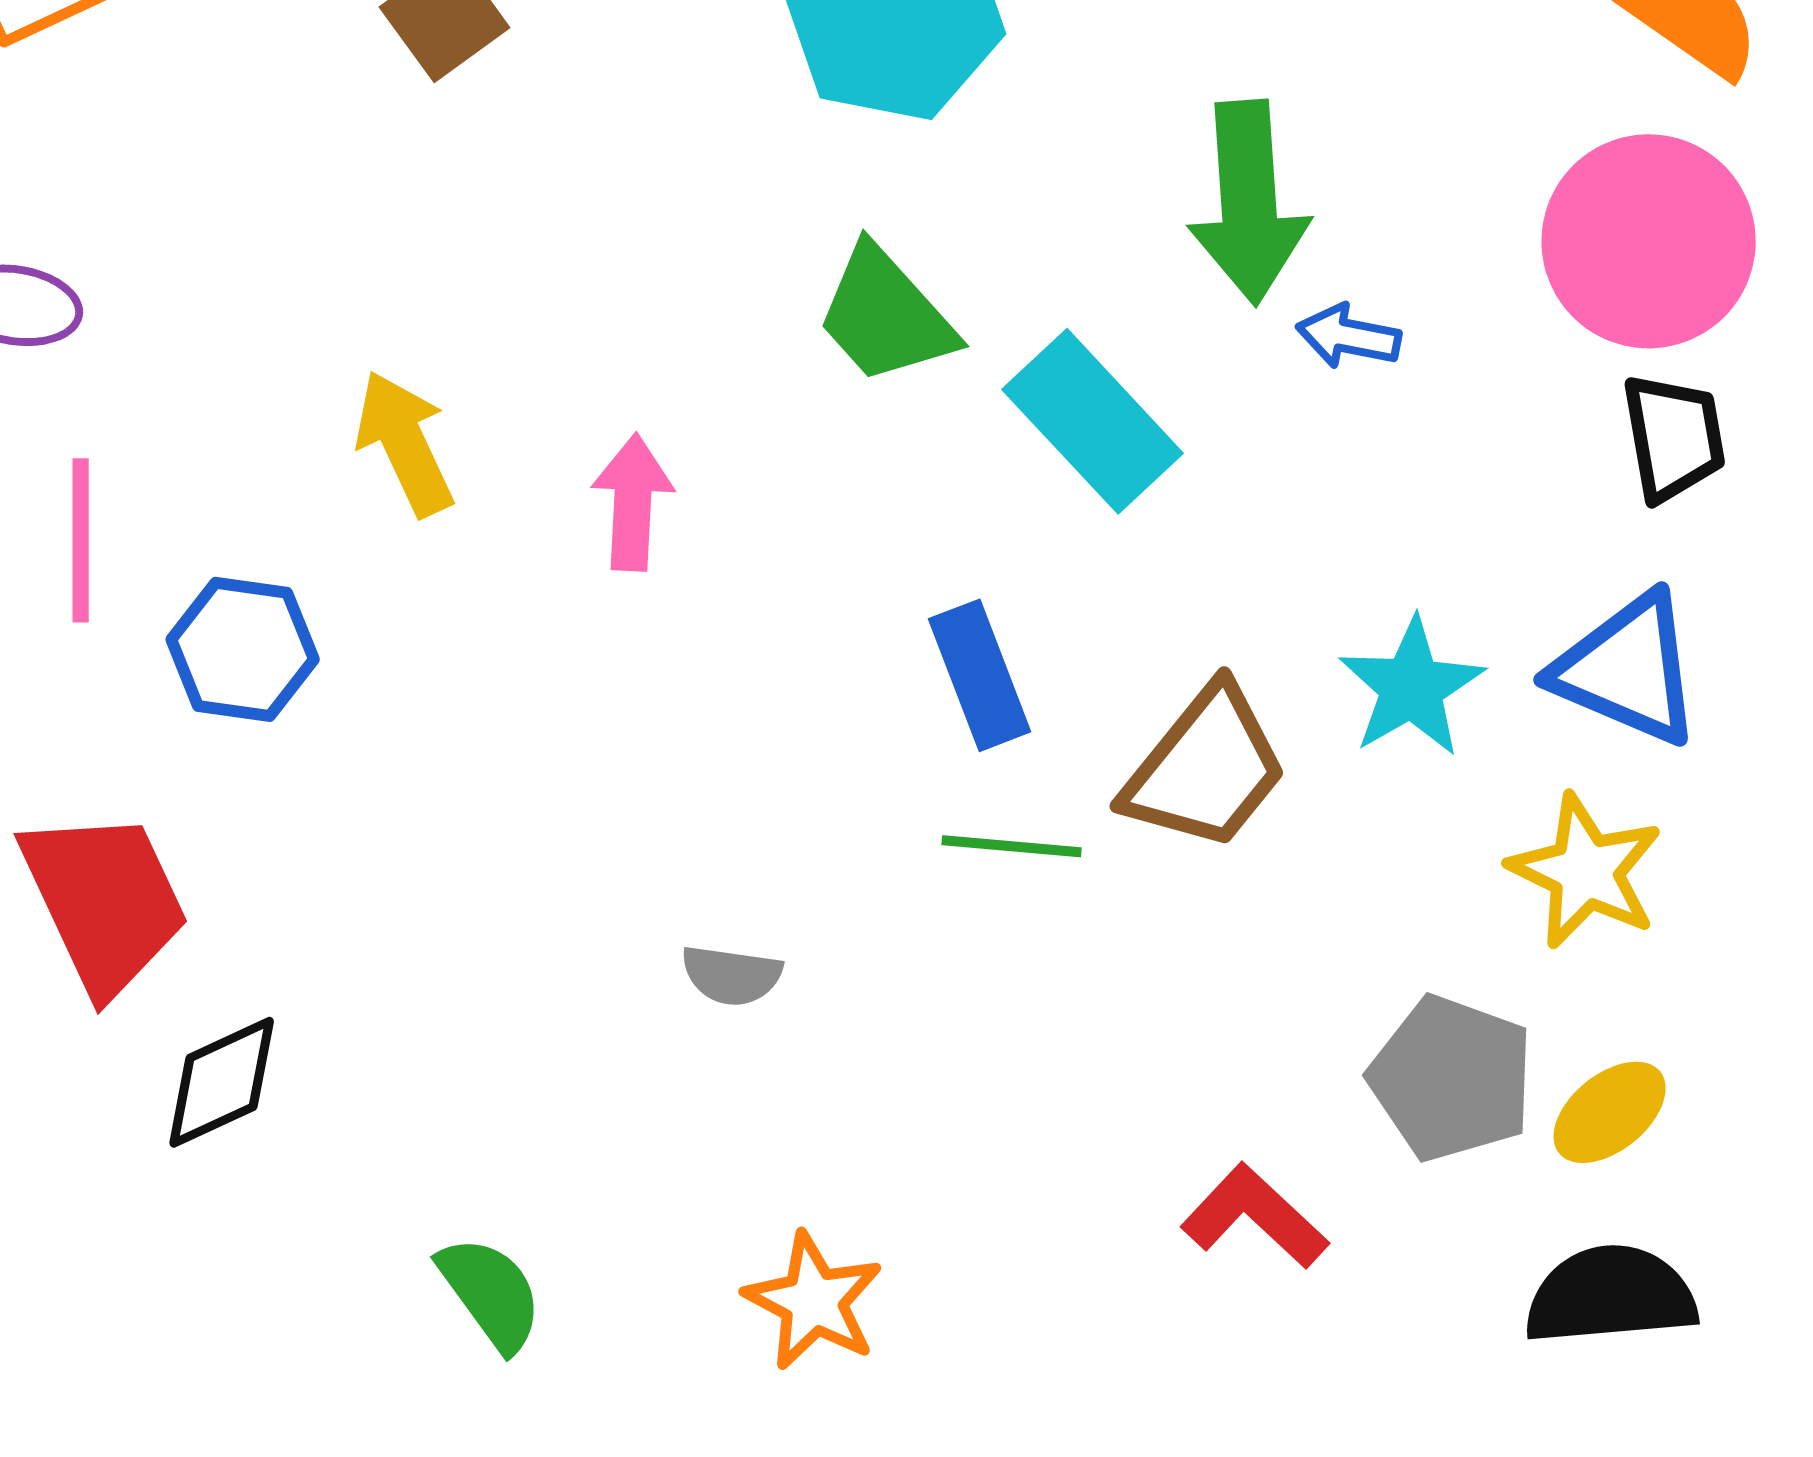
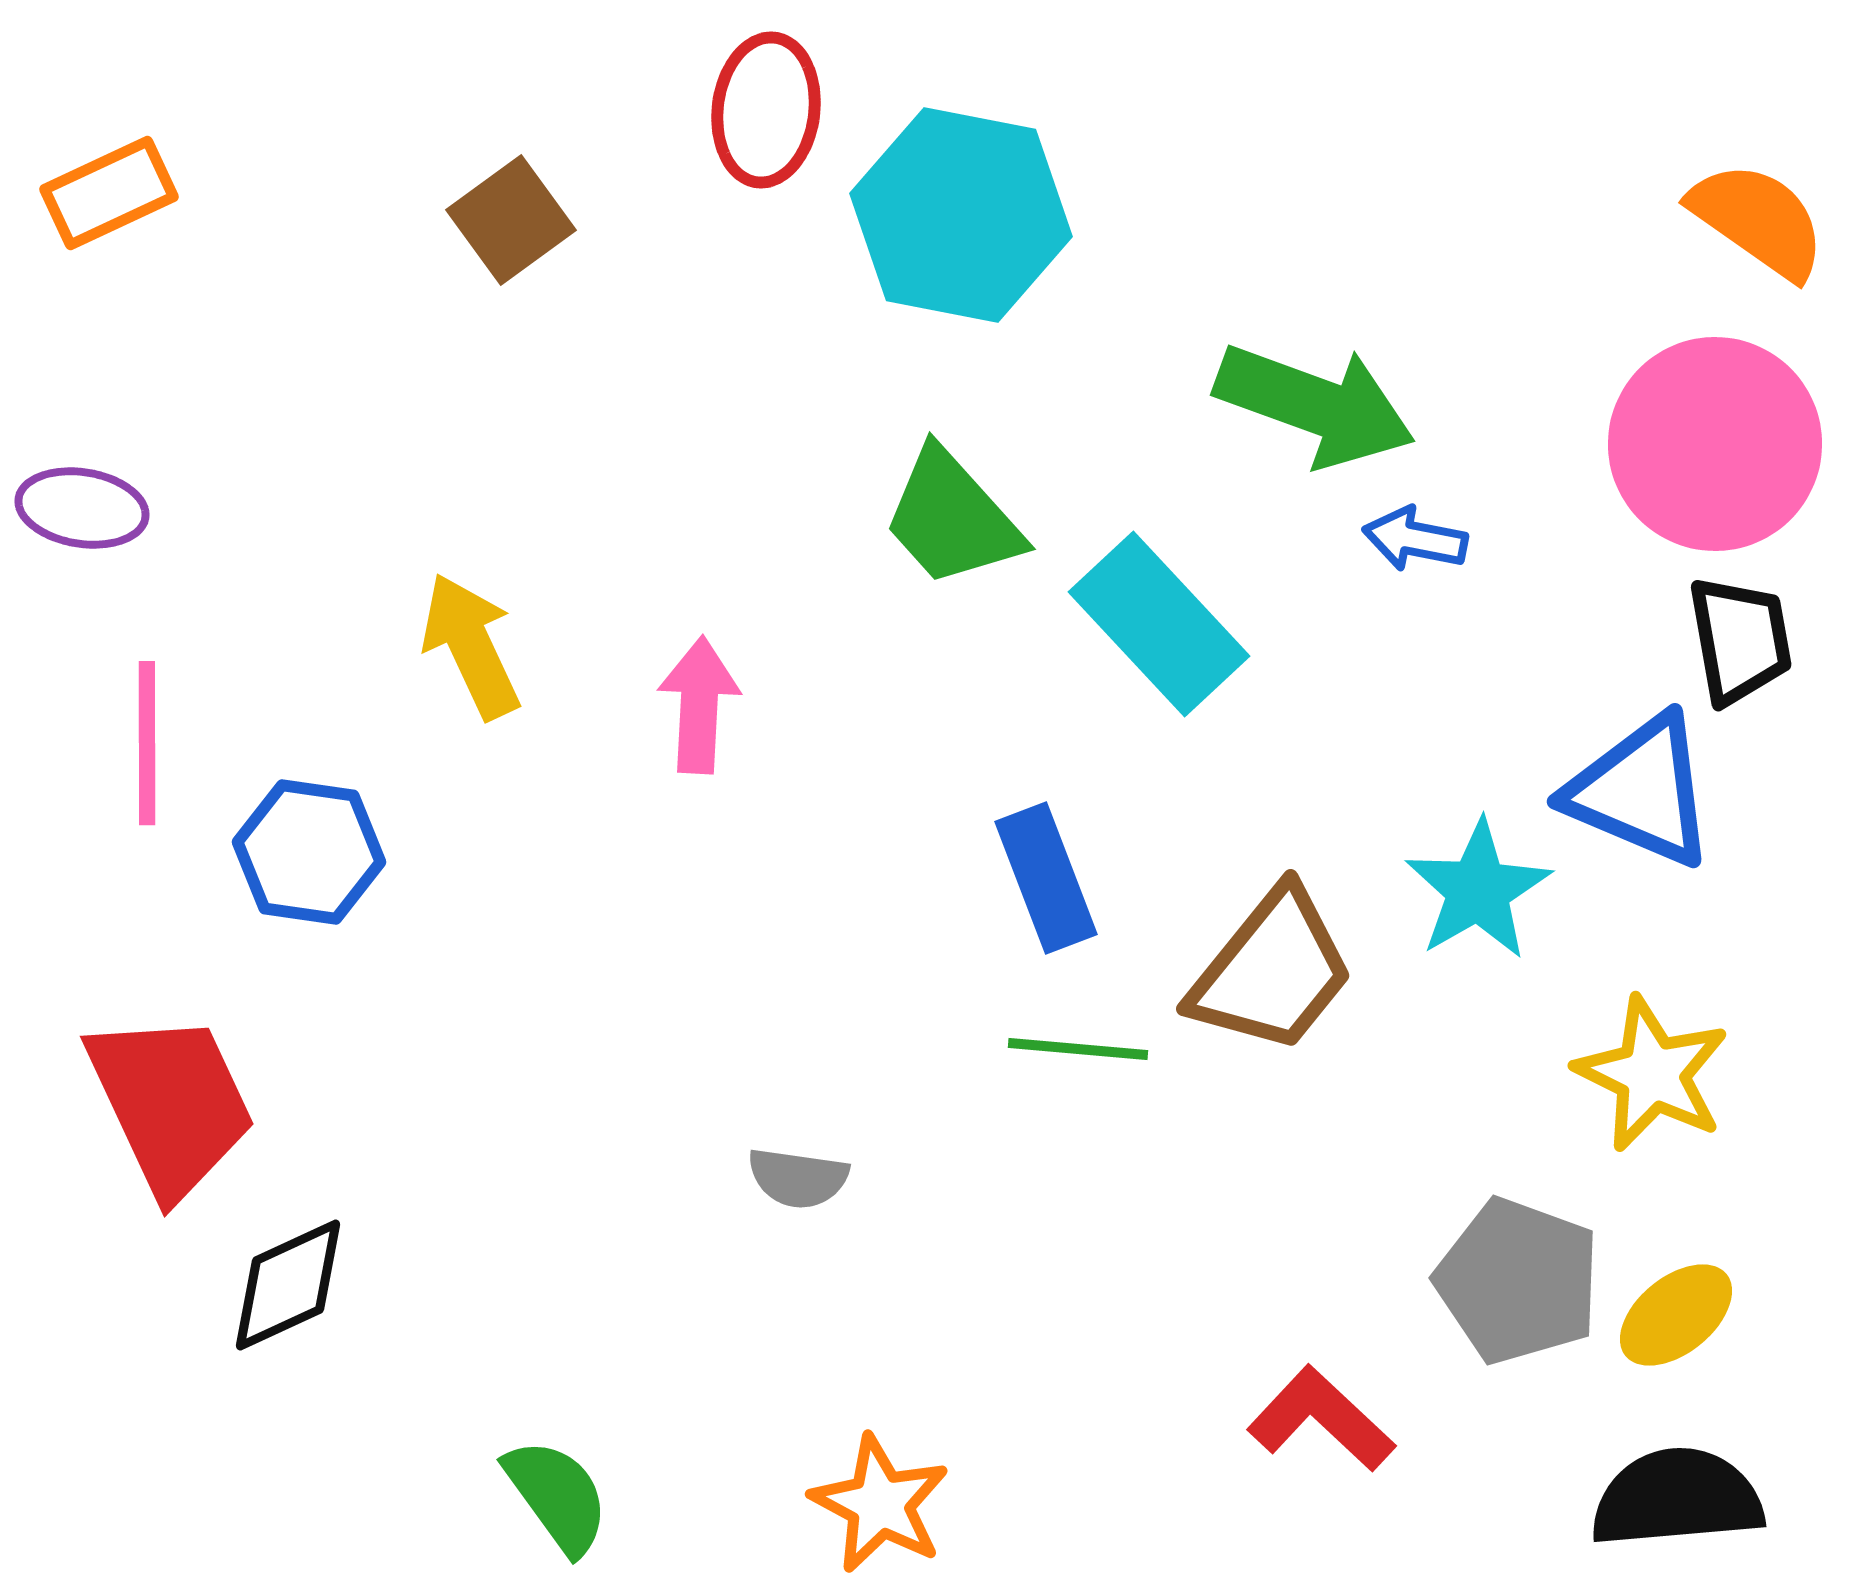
green arrow: (1249, 202) -> (1315, 405), turned -66
blue triangle: (1628, 669) -> (1641, 791), moved

